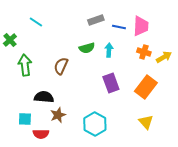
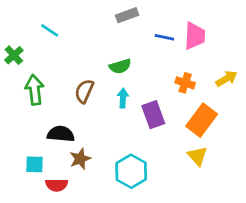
gray rectangle: (96, 20) -> (127, 15), moved
cyan arrow: (109, 50) -> (123, 98), moved
orange cross: (144, 52) -> (185, 83), moved
yellow triangle: (146, 122) -> (197, 156), moved

